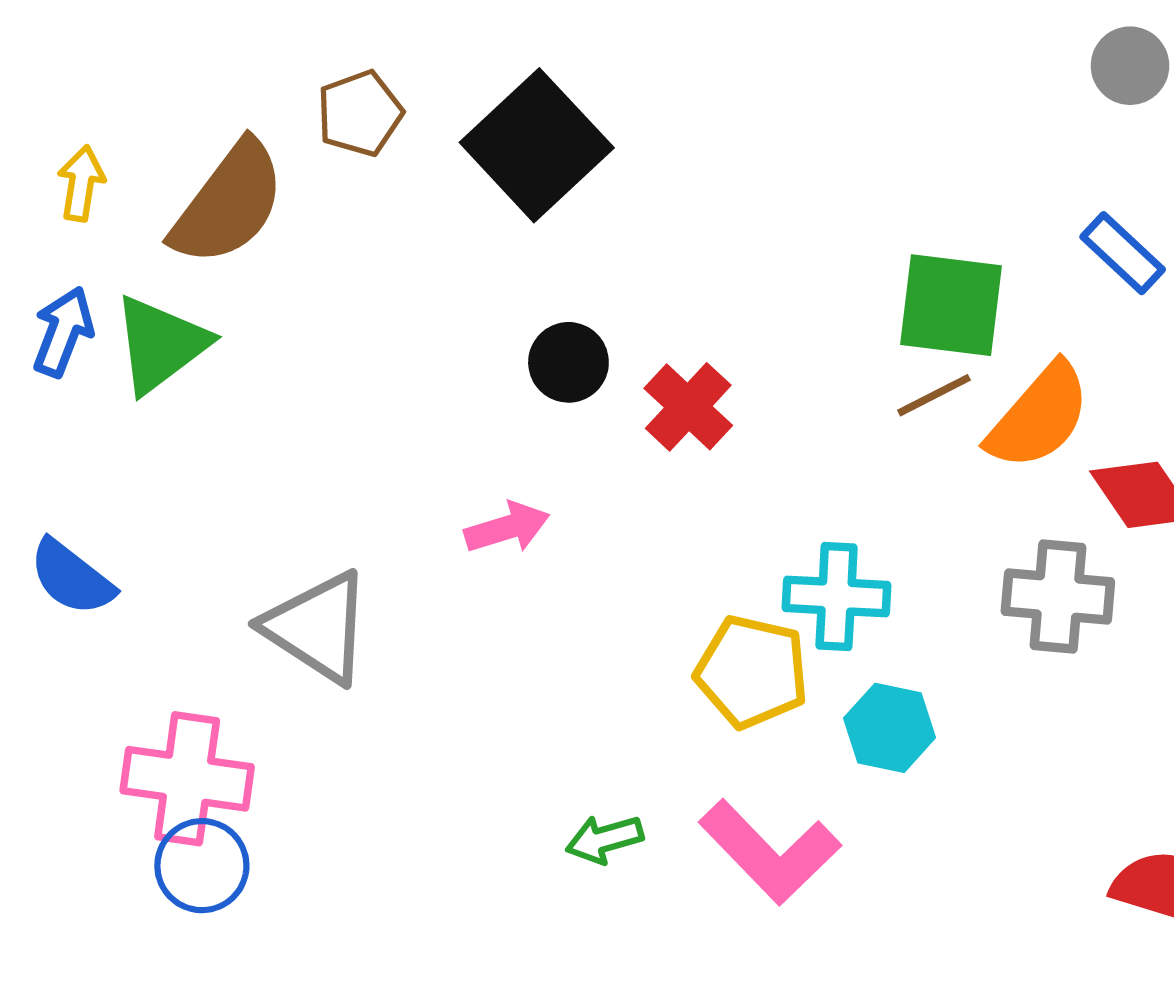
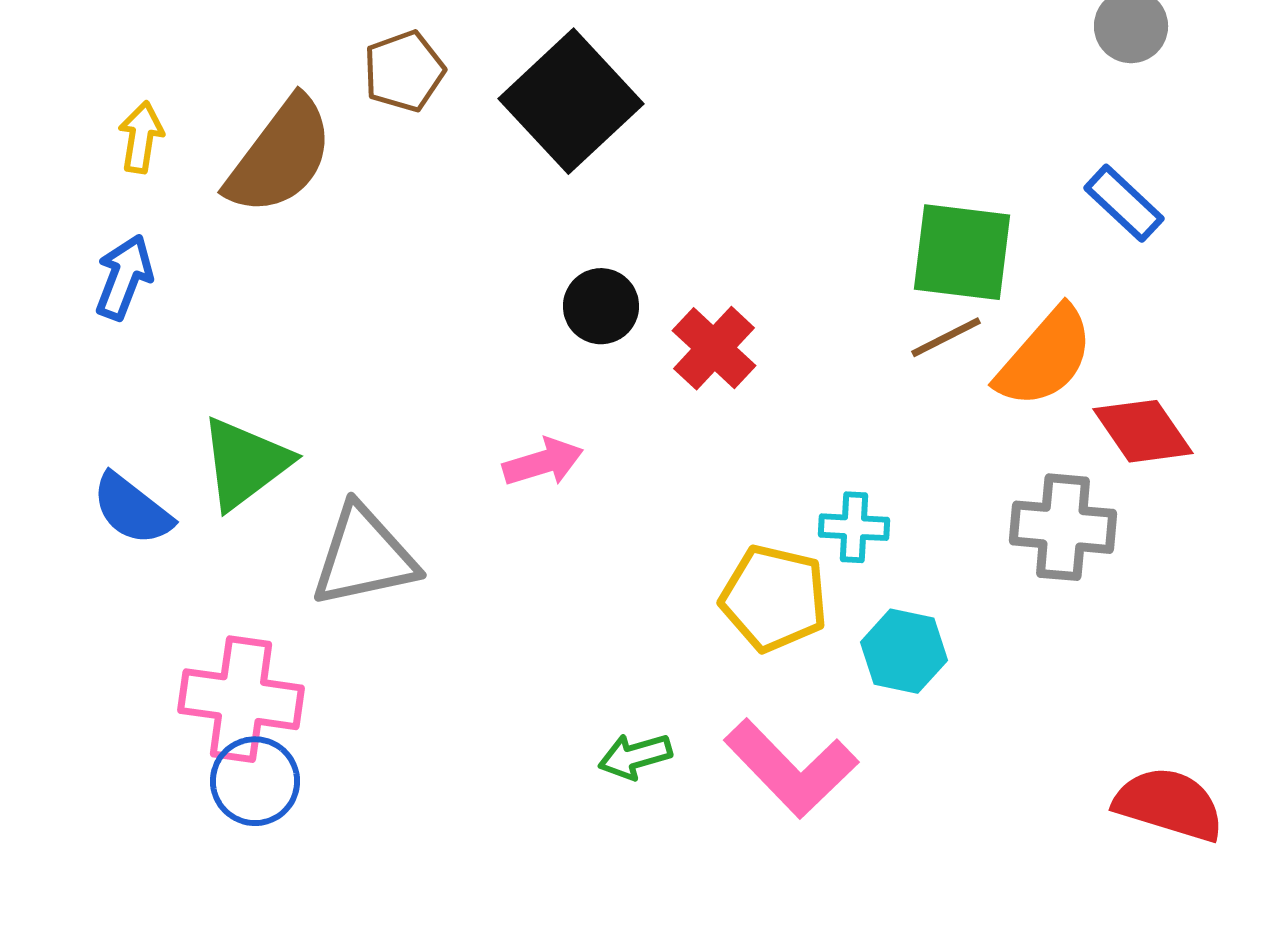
green triangle: (161, 344) -> (245, 463), moved
cyan cross: (837, 597) -> (854, 527), size x0.7
gray triangle: (317, 627) -> (364, 556), turned -45

